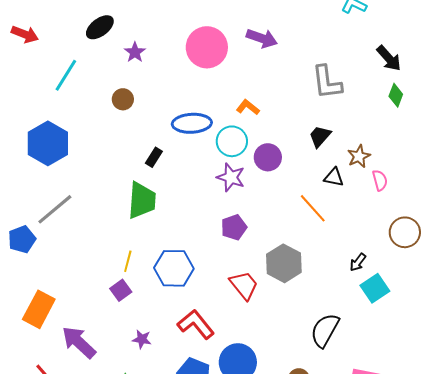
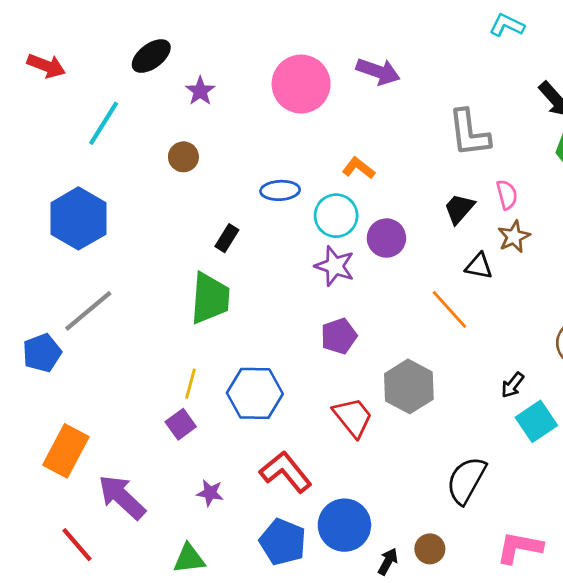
blue ellipse: (192, 123) -> (280, 190), size x0.7
pink semicircle: (380, 180) -> (507, 195), moved

